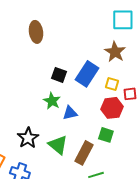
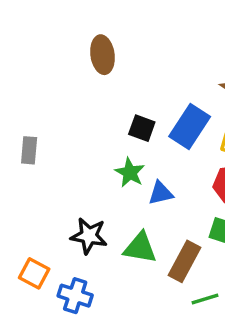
black star: (28, 138) -> (89, 236), turned -30
green triangle: (58, 145) -> (140, 248), turned -30

